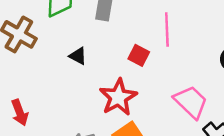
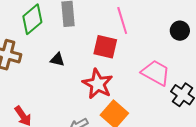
red square: (139, 55) -> (105, 47), size x1.4

